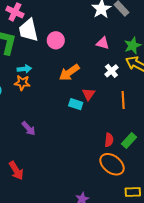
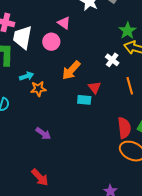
white trapezoid: (28, 30) -> (22, 37), turned 35
pink triangle: (103, 43) -> (64, 23), moved, turned 32
orange star: (22, 83) -> (38, 89), moved
red semicircle: (109, 140) -> (124, 128), size x1.5

